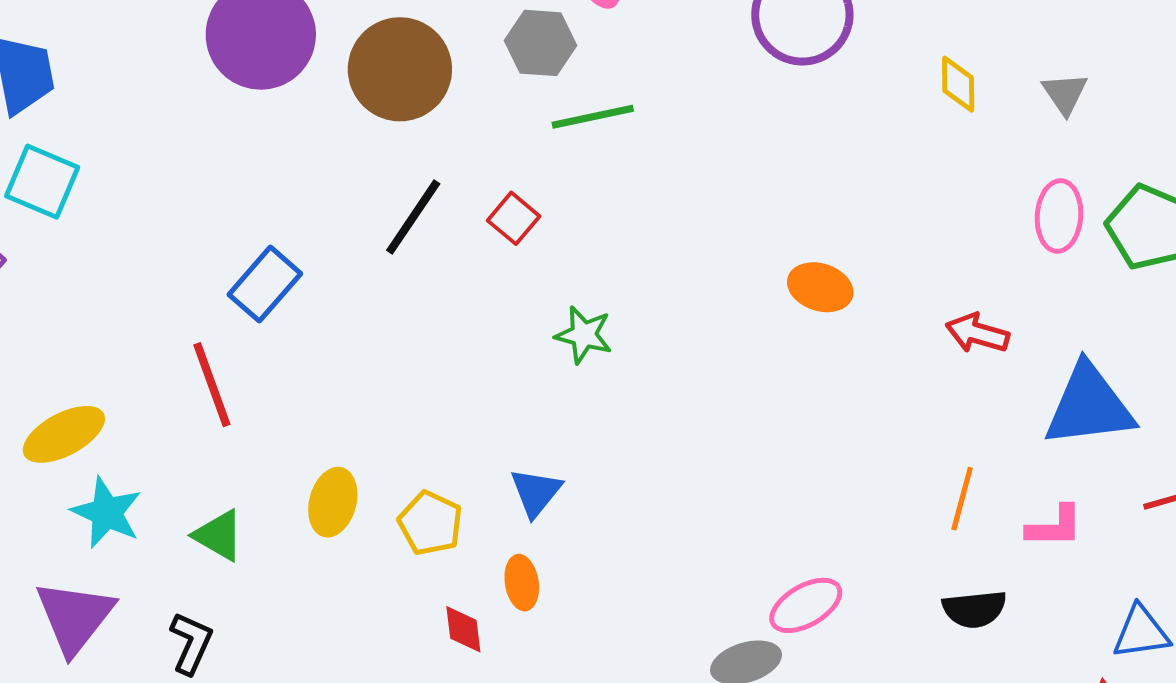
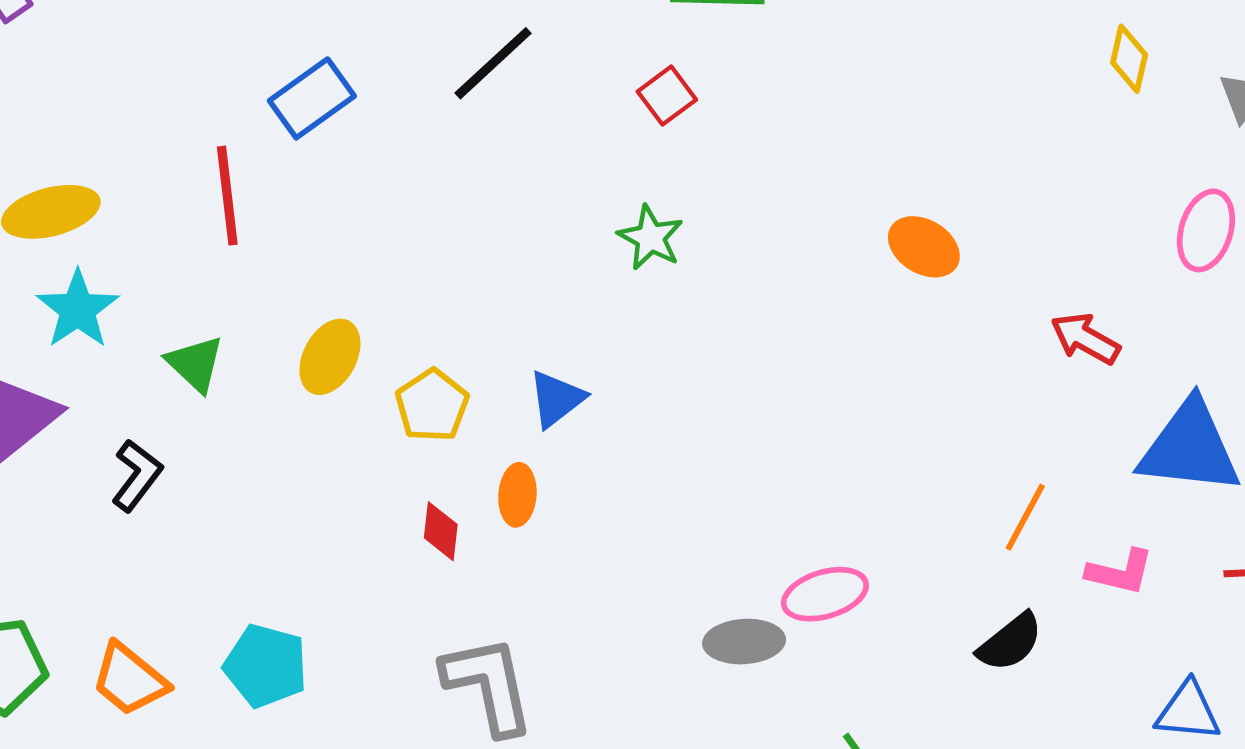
red square: (514, 218) -> (667, 96), moved
black semicircle: (974, 609) -> (1010, 642), turned -46

